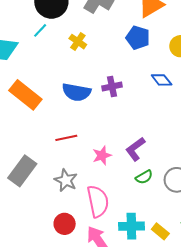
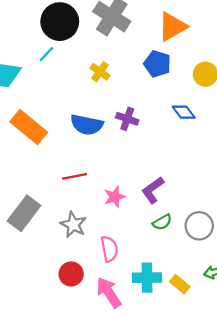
yellow cross: (78, 42) -> (100, 72), moved
purple cross: (112, 86) -> (127, 119), turned 30
pink semicircle: (98, 201) -> (109, 249), size x0.7

